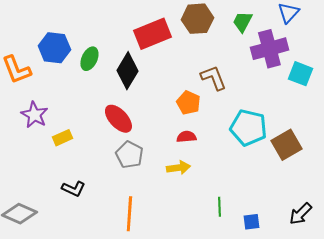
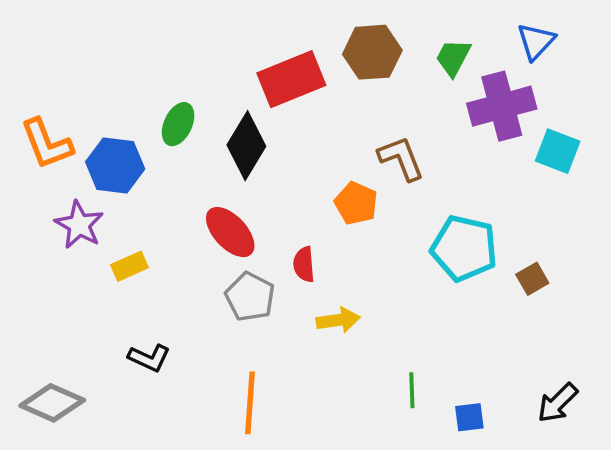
blue hexagon: (54, 48) -> (115, 165), moved
red semicircle: (186, 137) -> (304, 264), moved, turned -90
brown square: (286, 145) -> (532, 279), size x0.6

